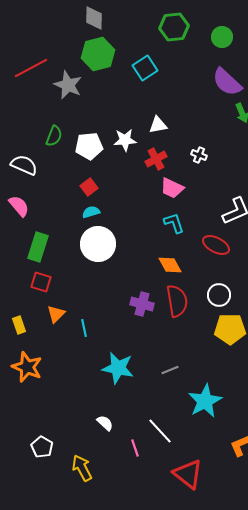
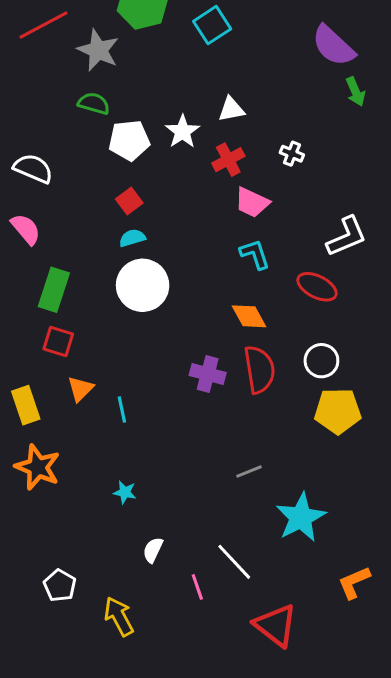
green semicircle: (54, 136) -> (94, 103), moved, turned -95
white star: (125, 140) -> (182, 132), turned -30
yellow rectangle: (19, 325) -> (26, 405), size x1.4
cyan star: (118, 368) -> (125, 492), moved, size x0.5
white semicircle: (105, 423) -> (153, 550), turned -108

